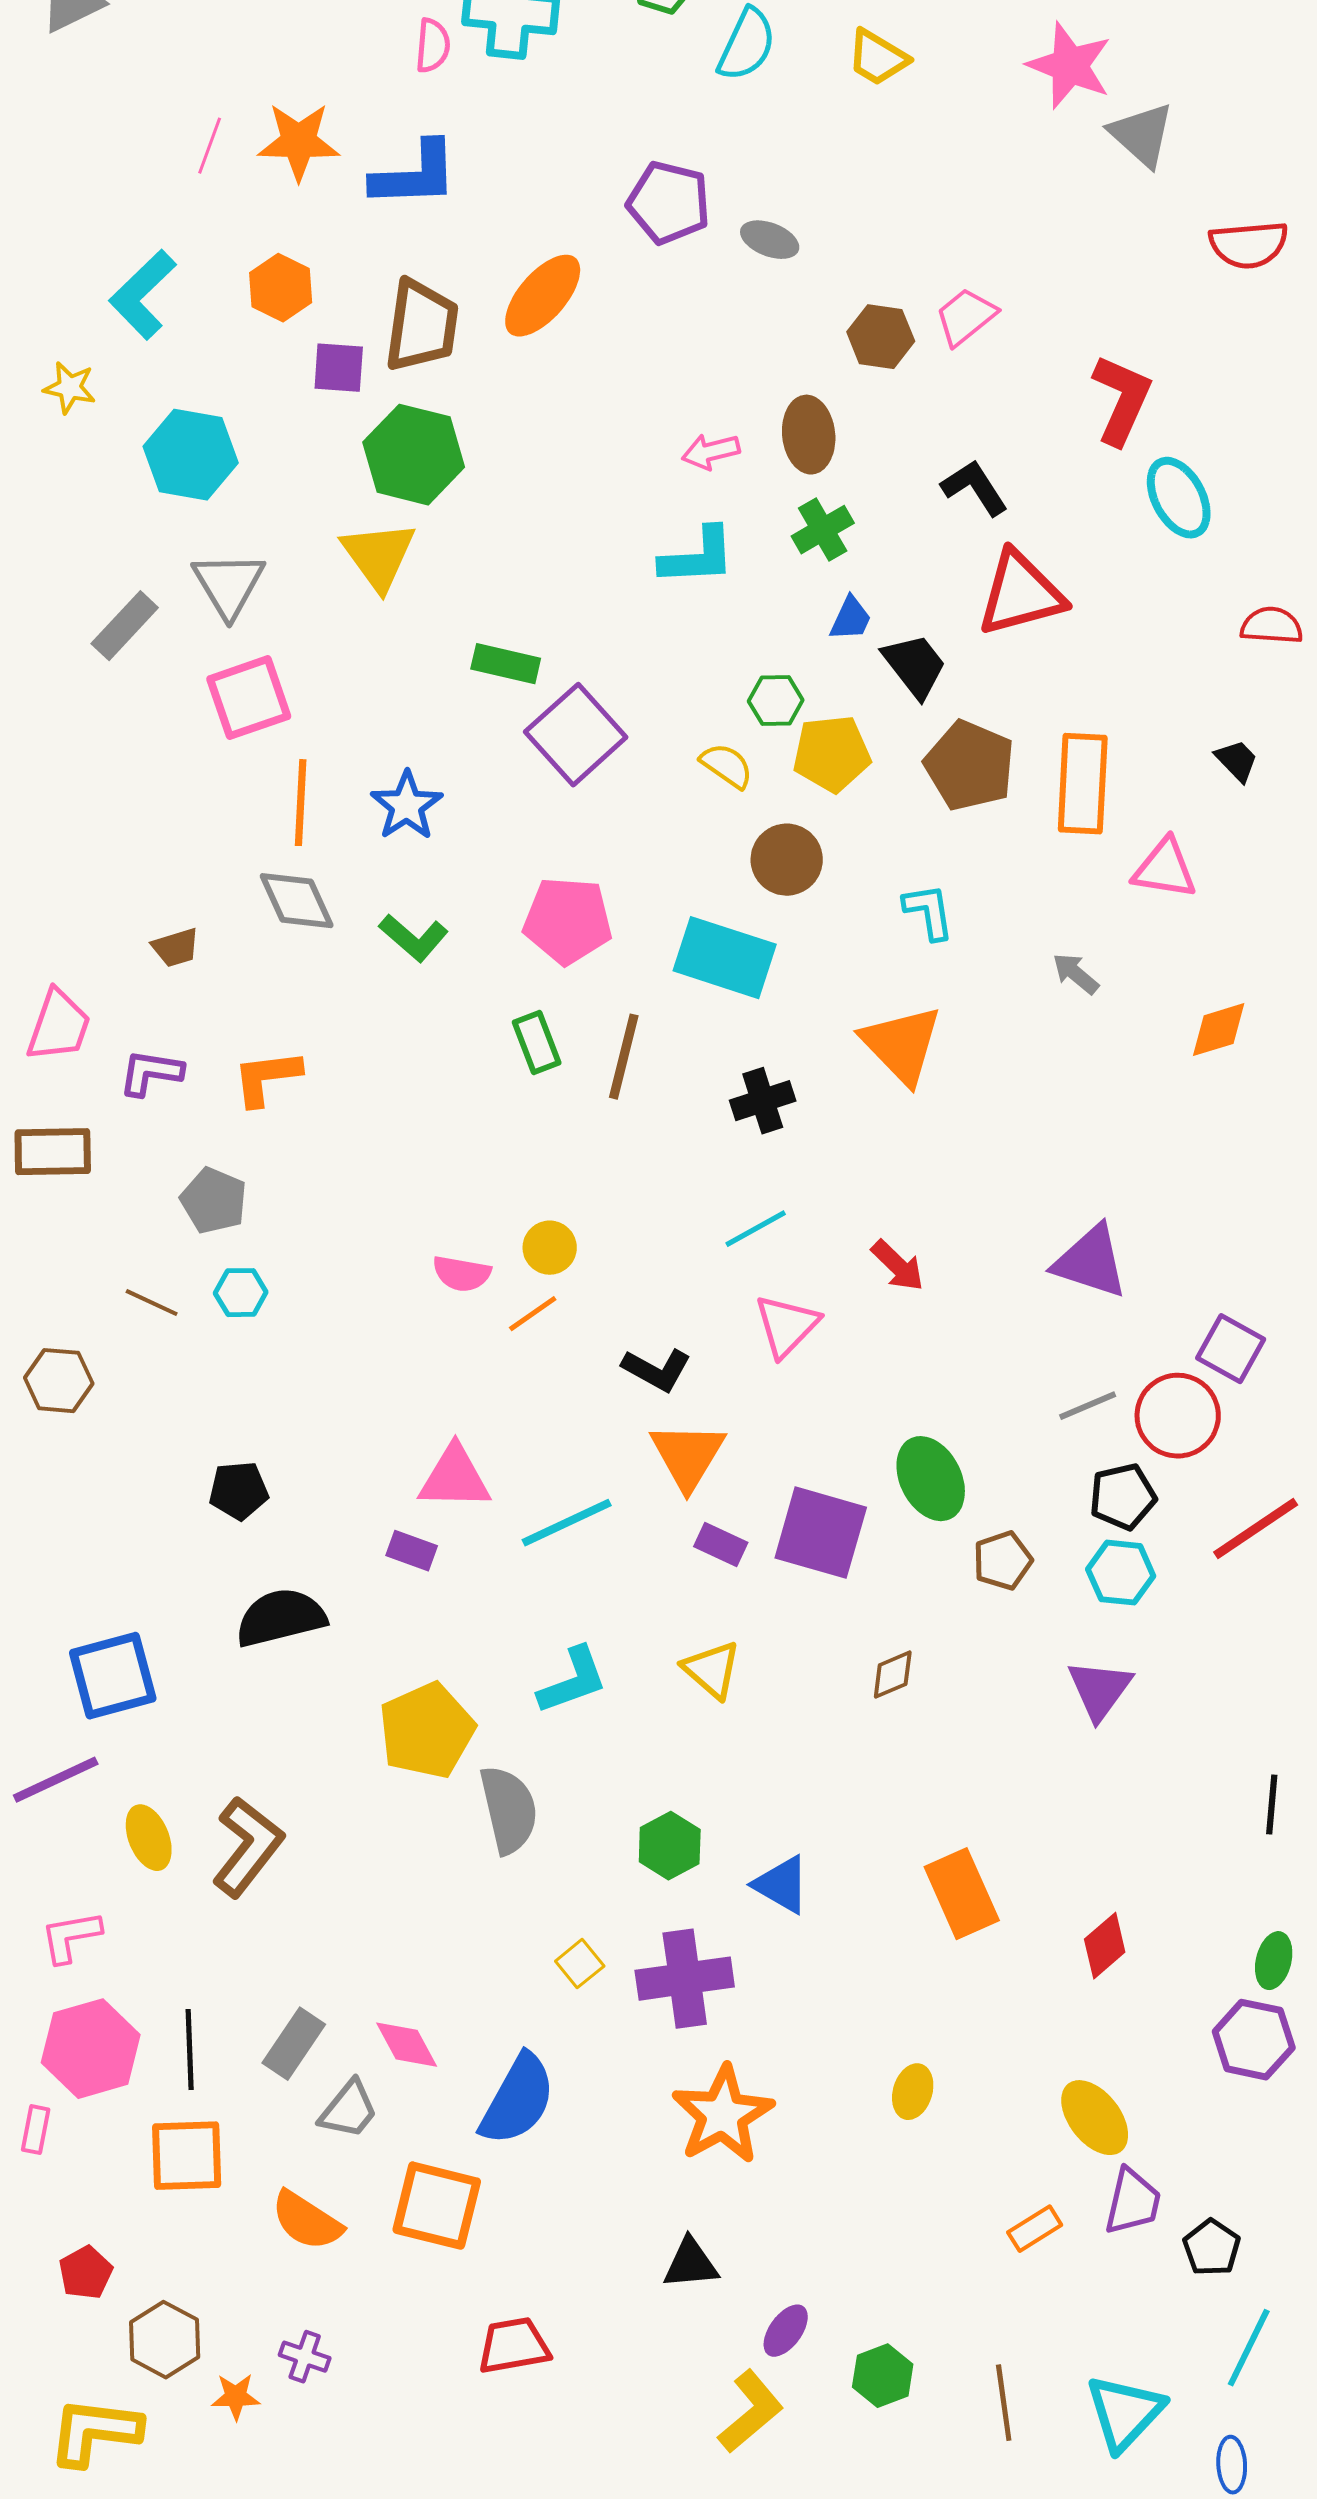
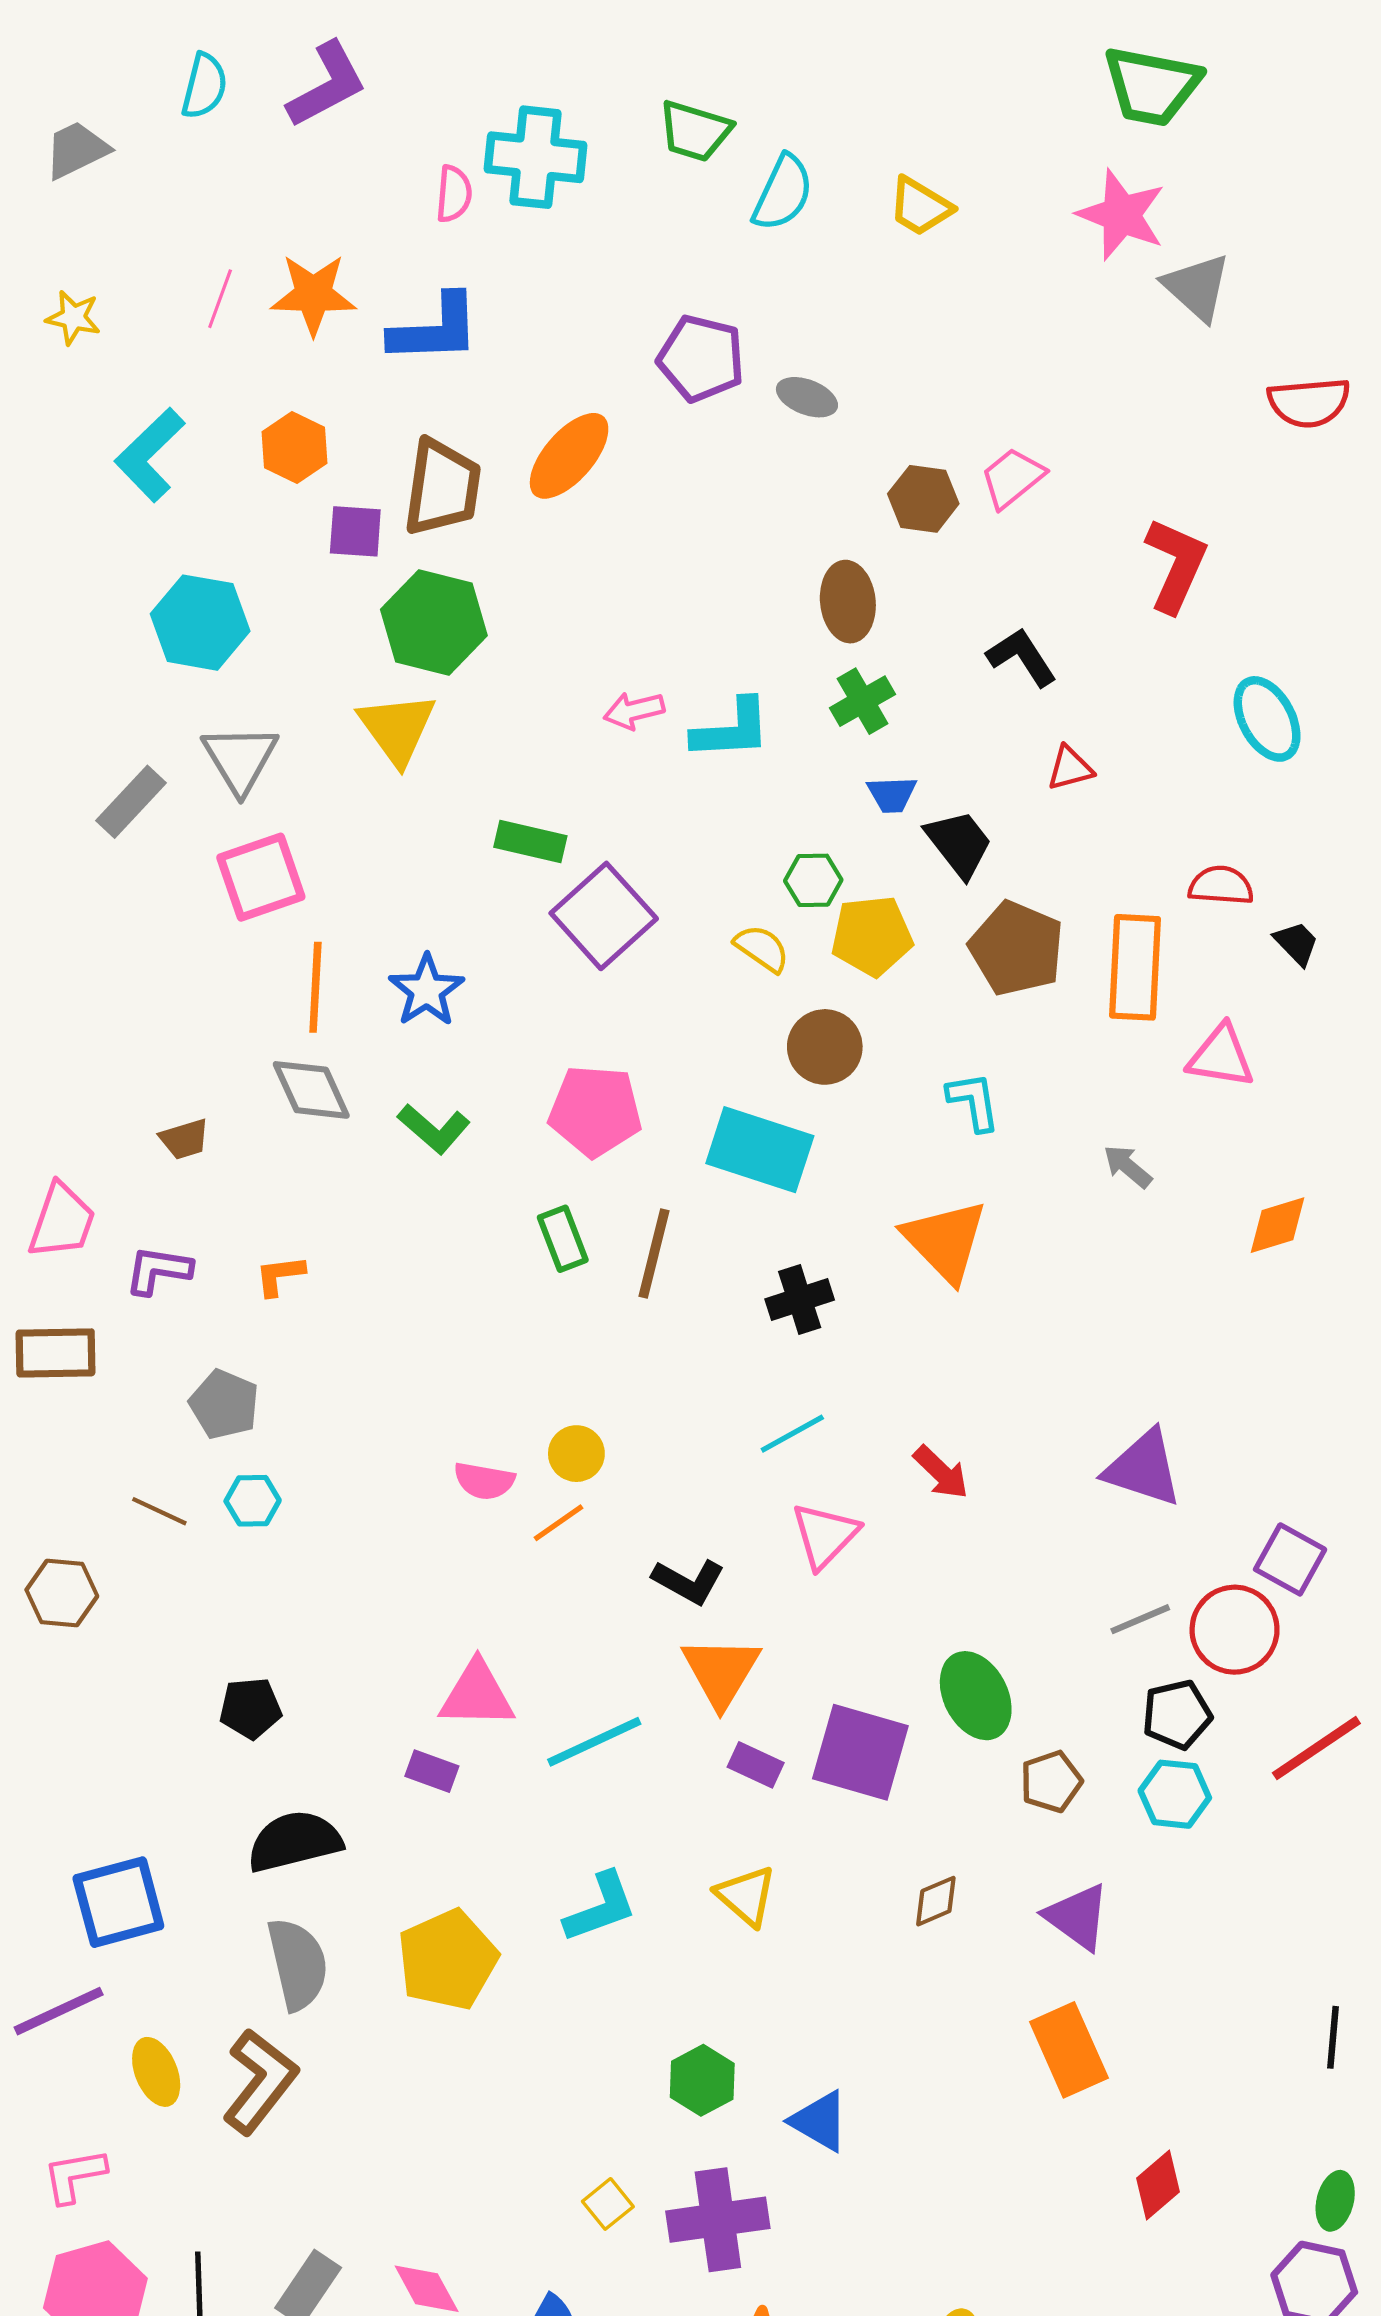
yellow star: (70, 388) -> (73, 318), moved
pink arrow: (711, 452) -> (634, 711), moved
cyan ellipse: (1179, 498) -> (1267, 719), moved
red triangle: (1021, 594) -> (1070, 768), size x0.5
blue trapezoid: (851, 619) -> (892, 794), turned 63
red semicircle: (1272, 626) -> (1221, 886), moved
orange L-shape: (267, 1078) -> (280, 1275), size x0.7
purple triangle: (1100, 1690) -> (1077, 1917), moved, turned -30
gray semicircle: (509, 1810) -> (298, 1964), moved
orange rectangle: (962, 1894) -> (1069, 2050), moved

